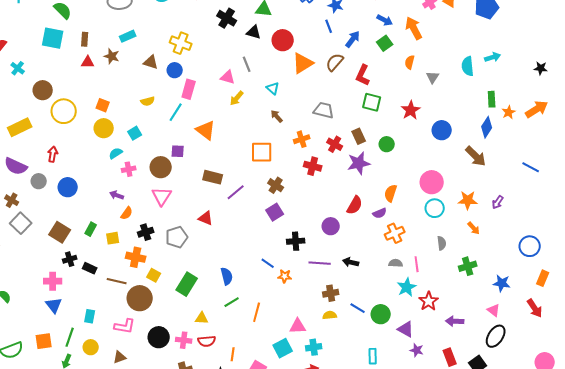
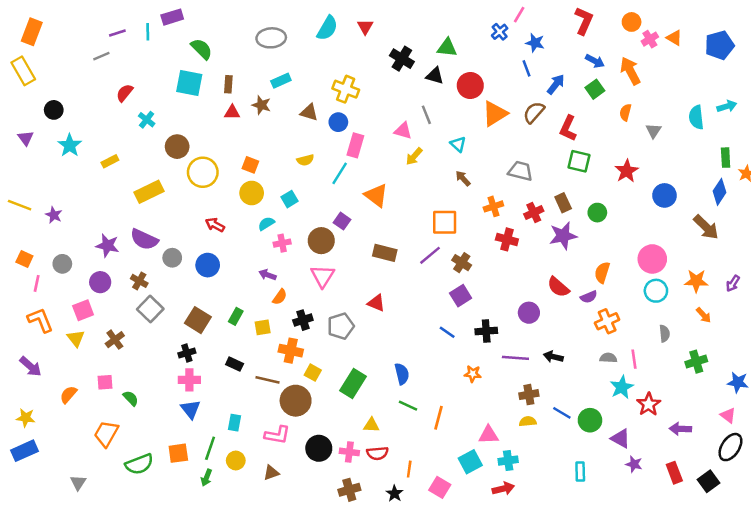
red cross: (335, 144) -> (534, 213), turned 35
purple square: (178, 151) -> (342, 221), turned 32
red arrow: (53, 154) -> (215, 225), moved, turned -70
purple line: (236, 192) -> (430, 255), moved
red semicircle: (355, 205) -> (558, 287), turned 102
black cross: (70, 259) -> (187, 353), moved
blue line: (268, 263) -> (447, 332), moved
green line: (232, 302) -> (408, 406), turned 56

